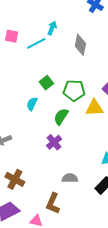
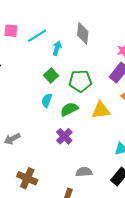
cyan arrow: (52, 28) -> (57, 48), moved
cyan semicircle: (32, 104) -> (47, 100), moved
yellow triangle: (94, 108) -> (101, 110), moved
green semicircle: (61, 117) -> (69, 109), turned 36

